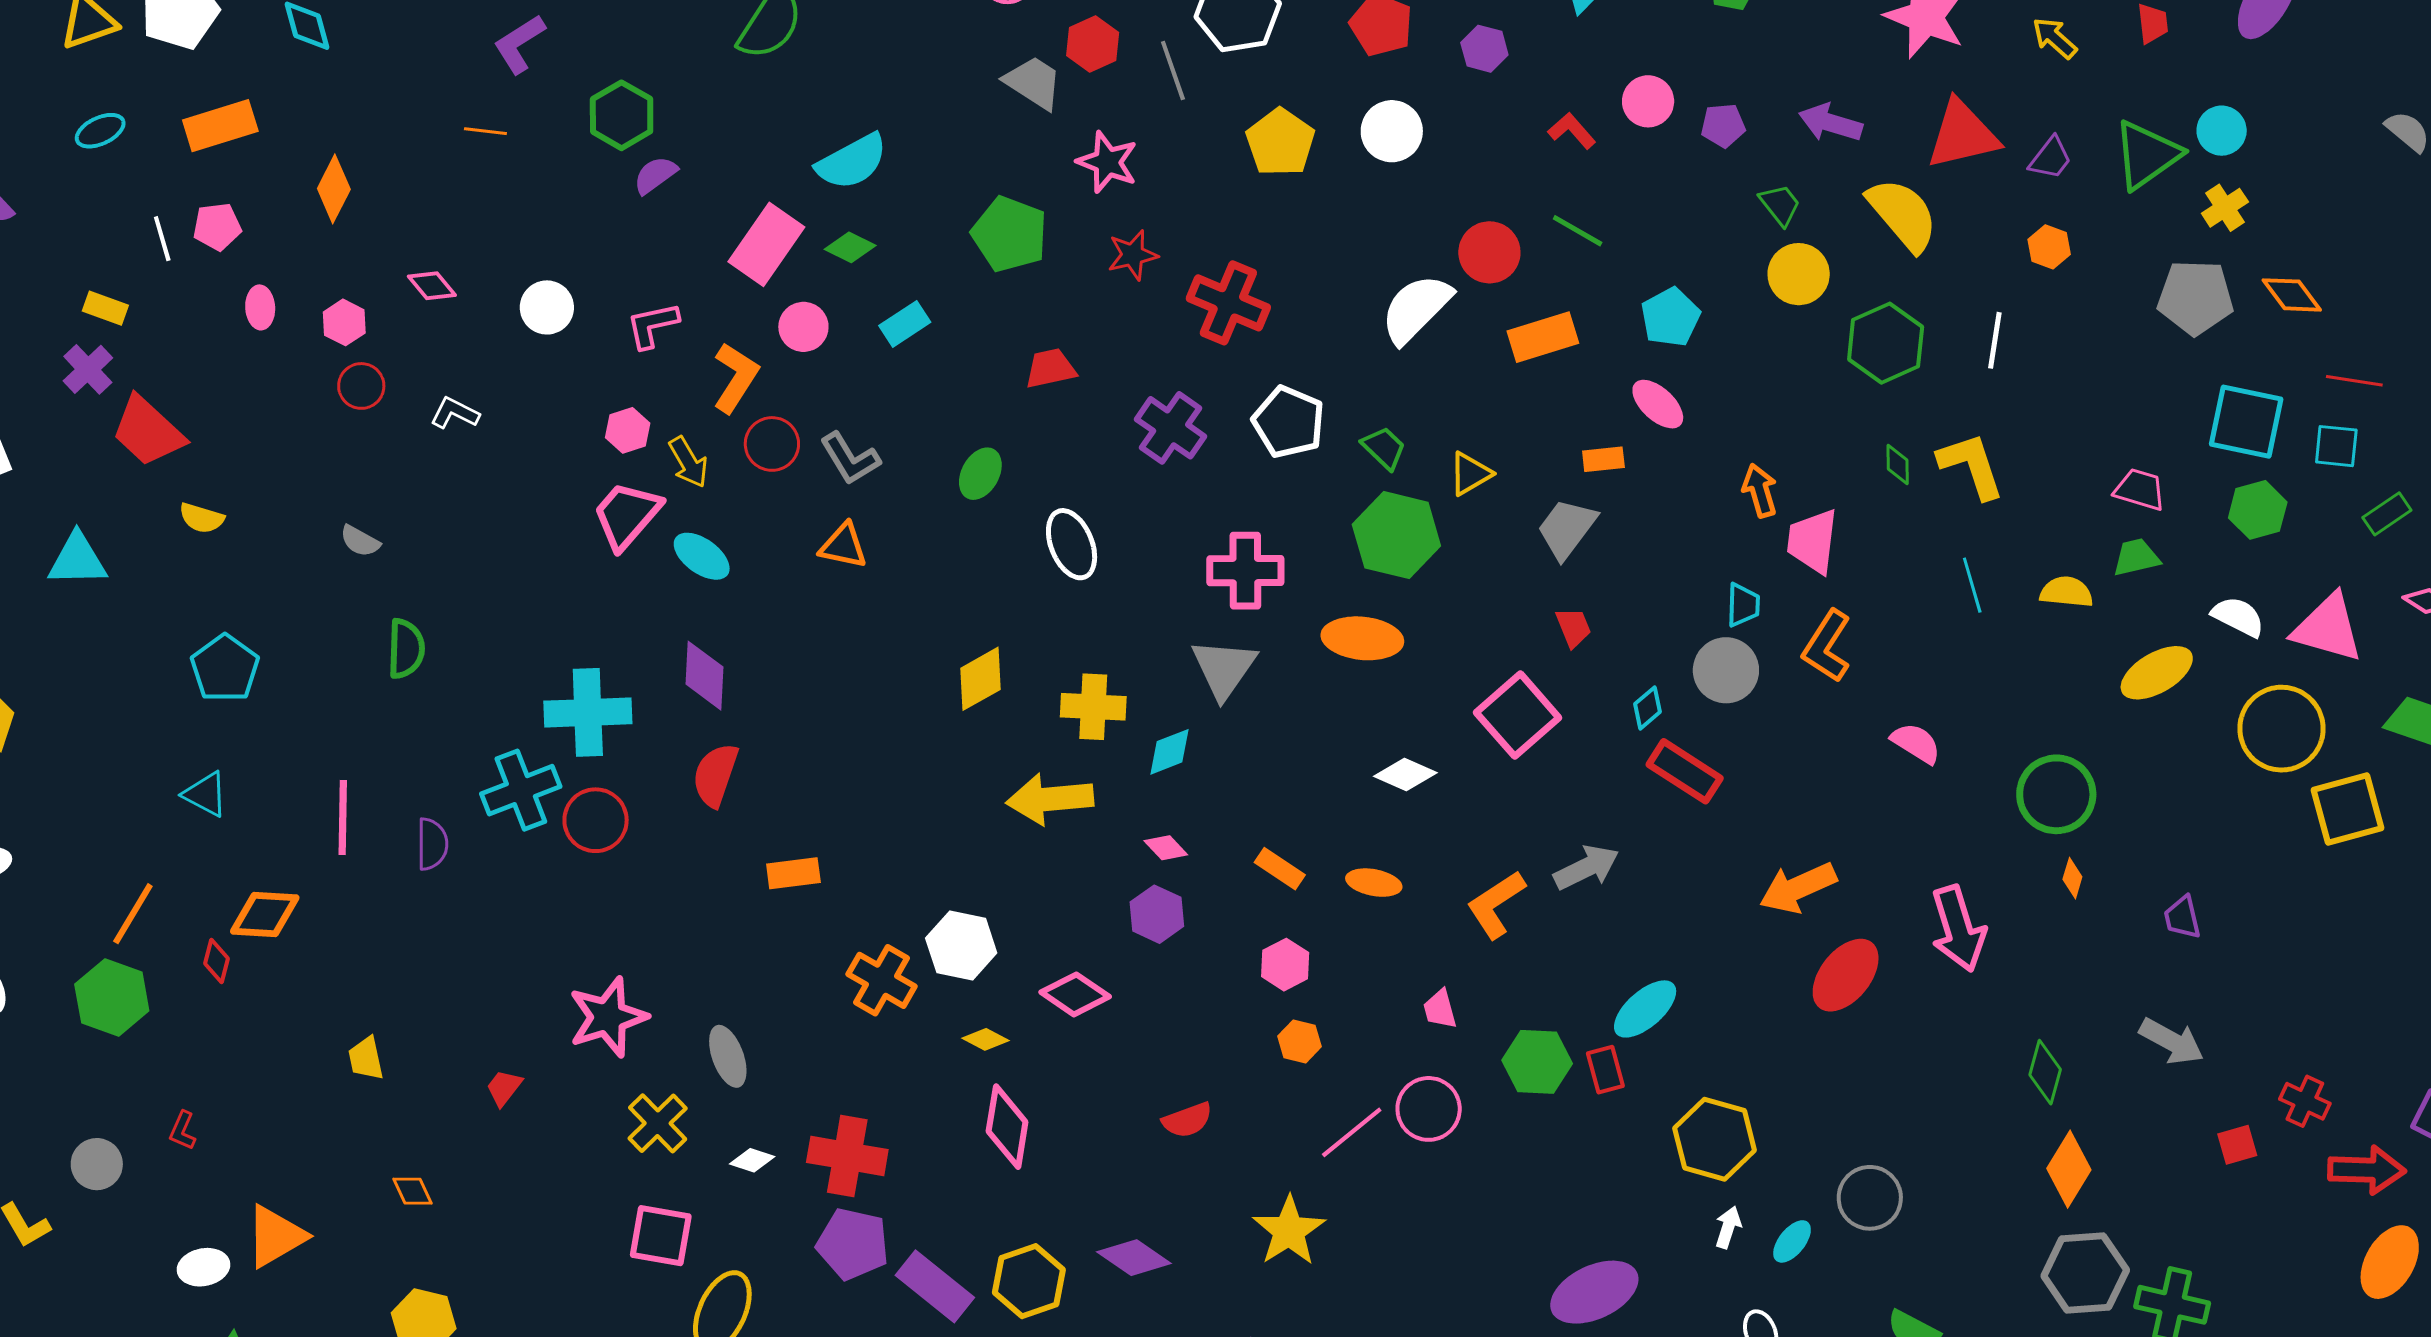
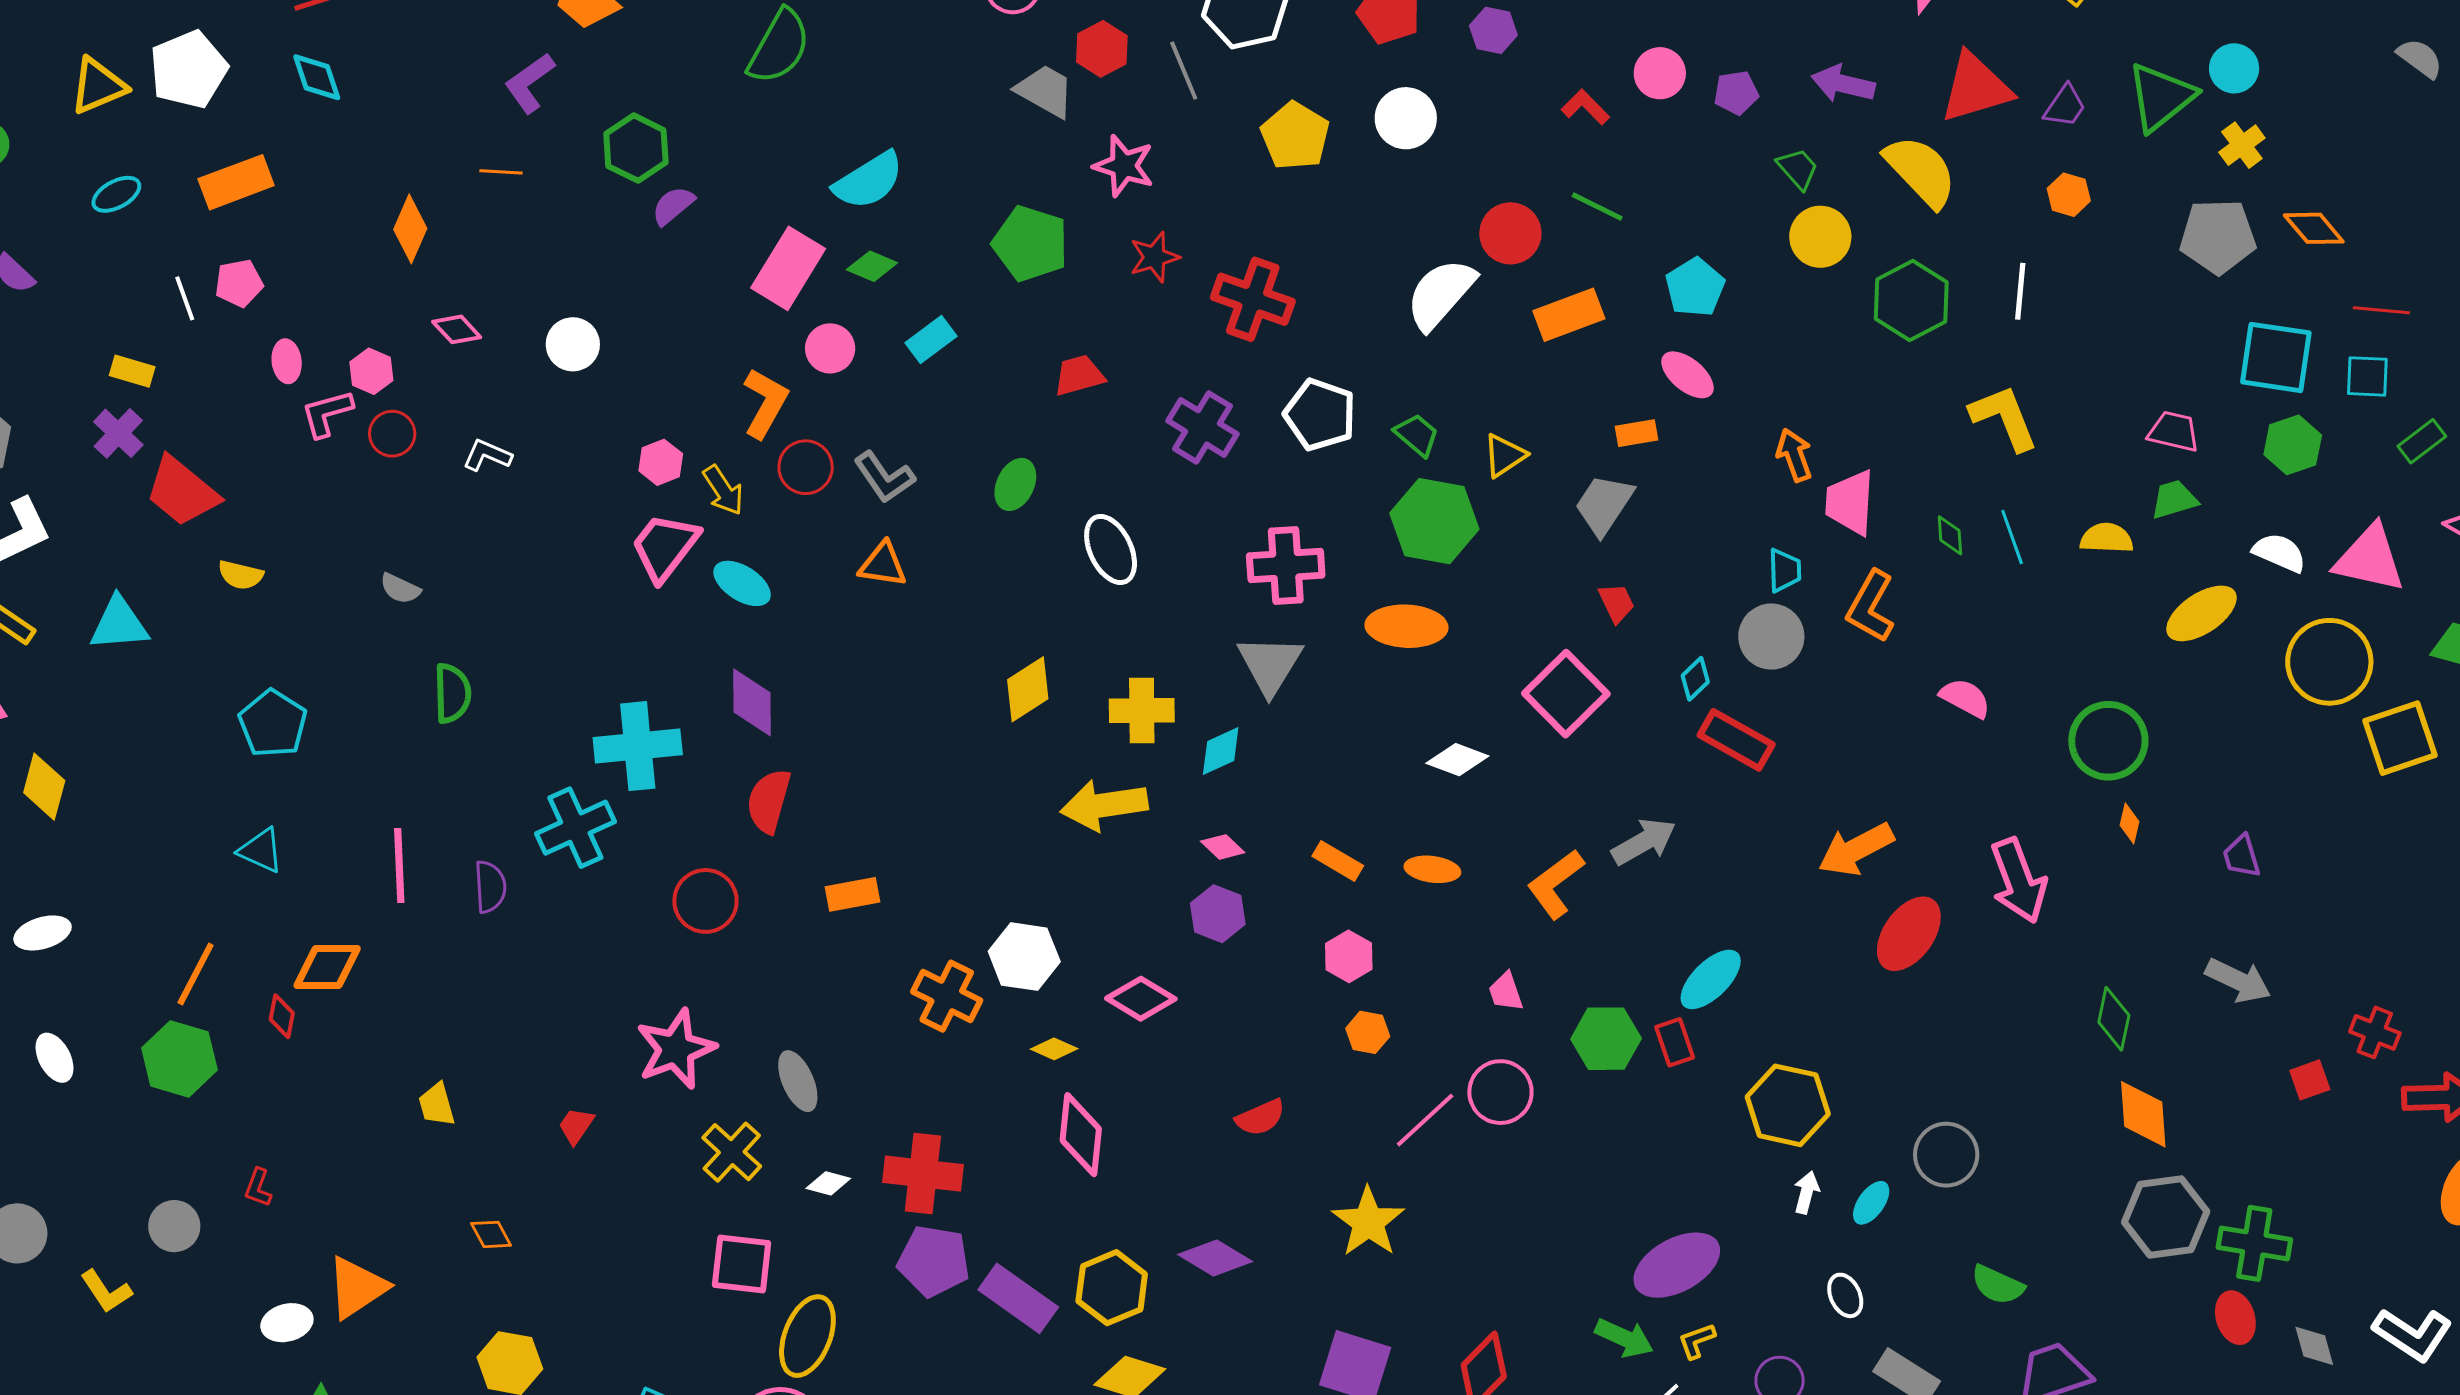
orange diamond: (334, 189) -> (410, 229), moved
pink L-shape: (652, 325) -> (327, 413), moved
green diamond: (1898, 465) -> (1950, 535), moved
red circle: (596, 820) -> (705, 901), moved
orange diamond: (2069, 1169) -> (2143, 1114), turned -32

